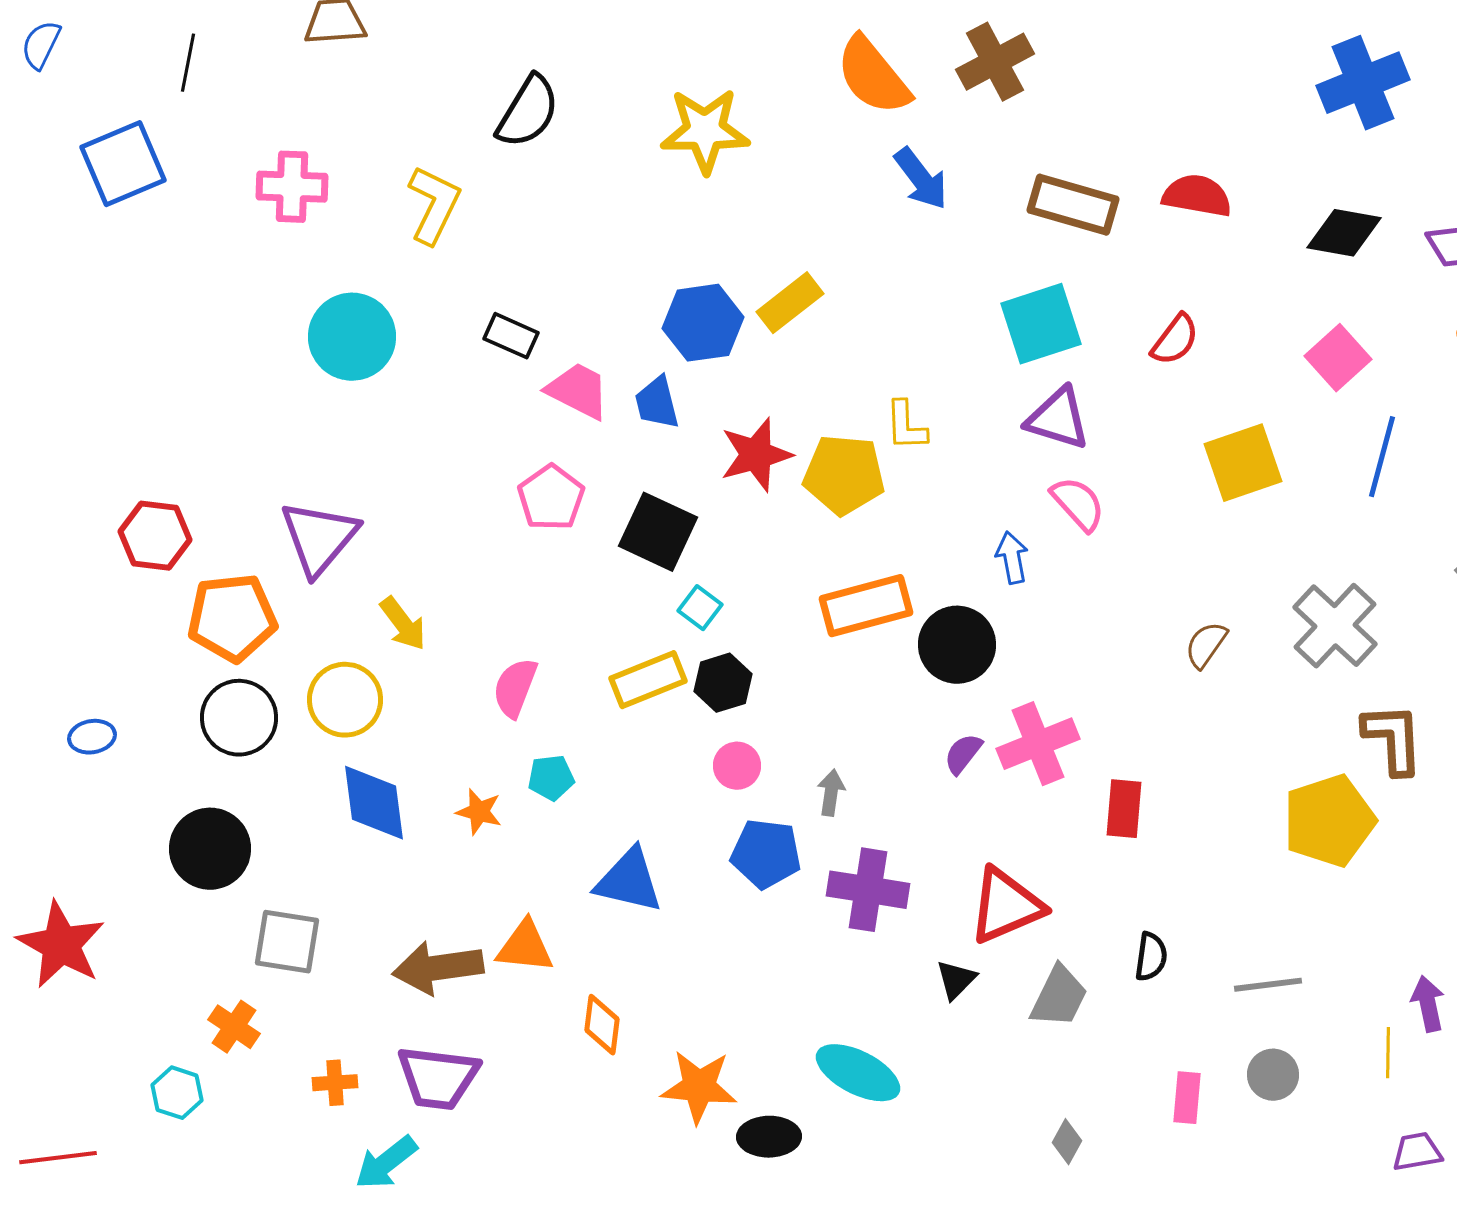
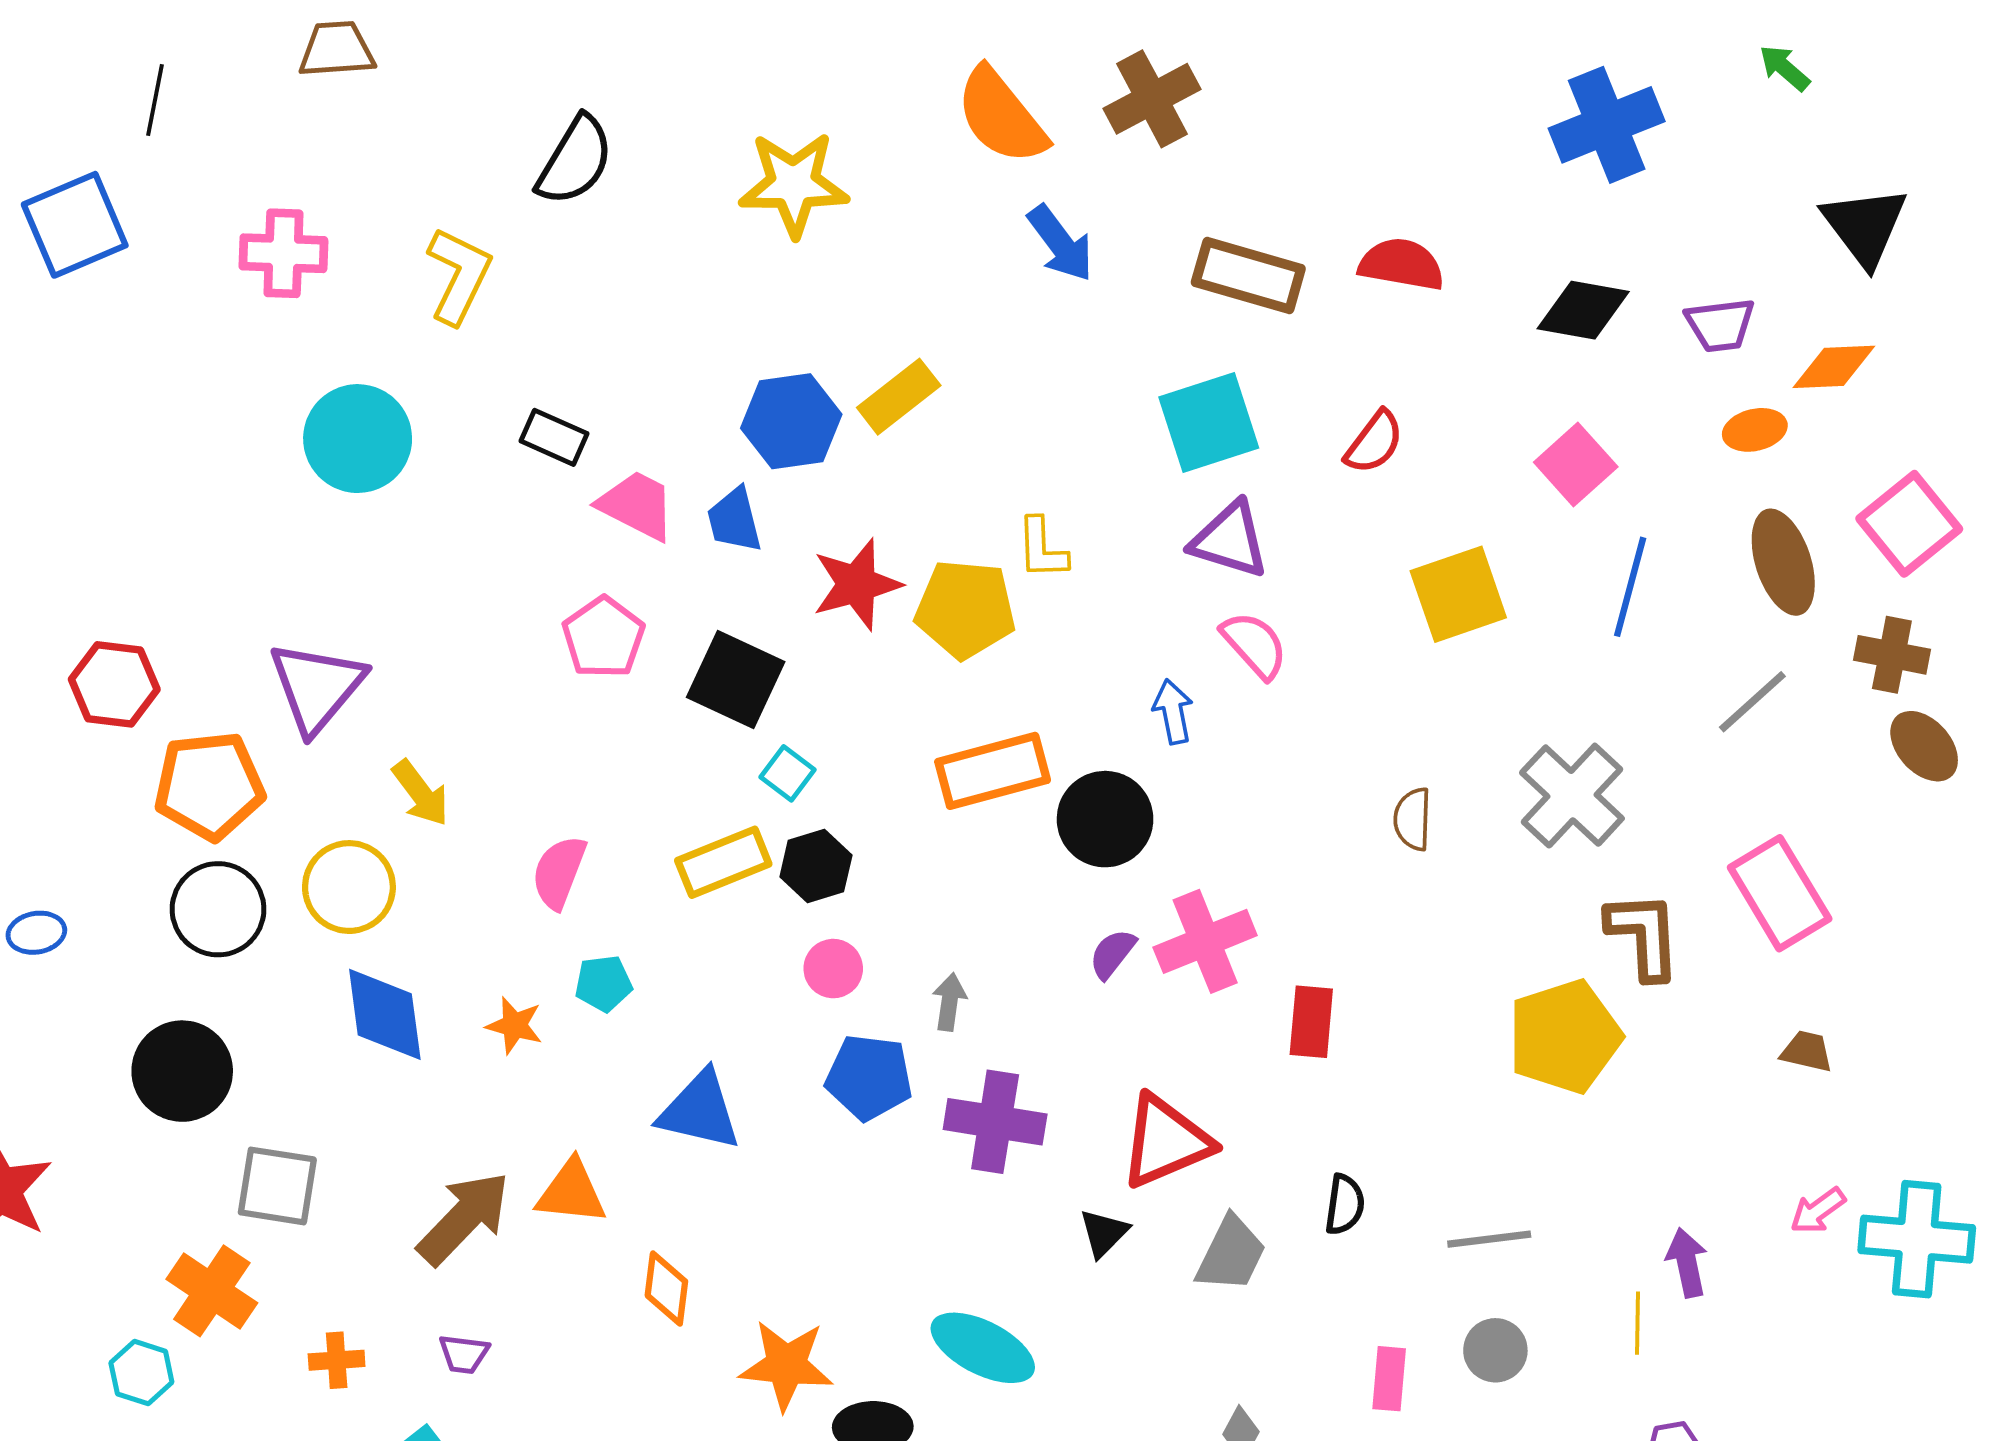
brown semicircle: (1206, 645) -> (1413, 819), turned -33
brown arrow: (438, 968) -> (464, 1218), turned 142
orange cross: (234, 1027) -> (212, 1291), size x1.4
purple trapezoid: (438, 1078) -> (464, 1354), size x0.5

